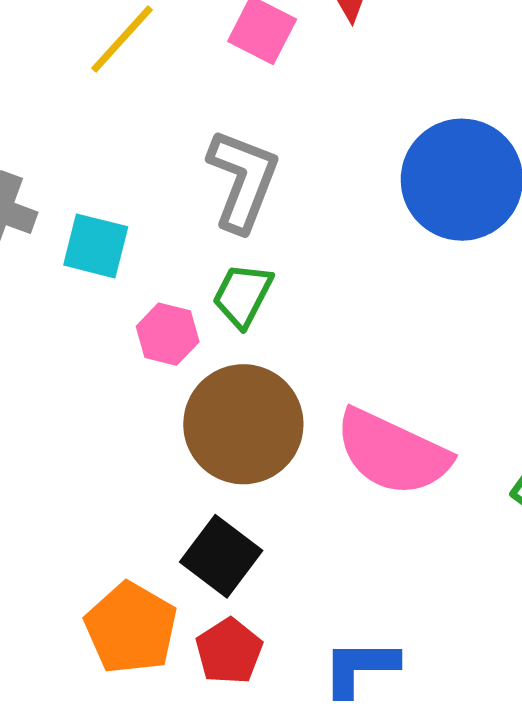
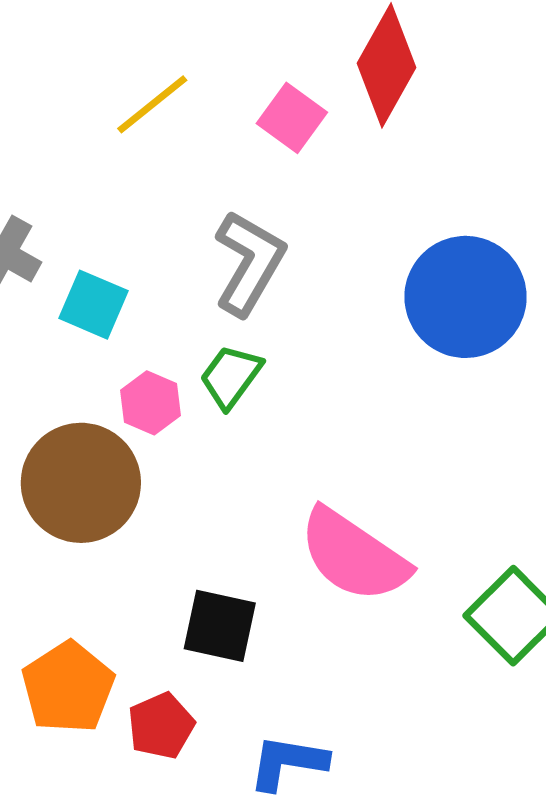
brown circle: (243, 424) -> (81, 483), moved
black square: (221, 556) -> (220, 626), moved, turned -34

